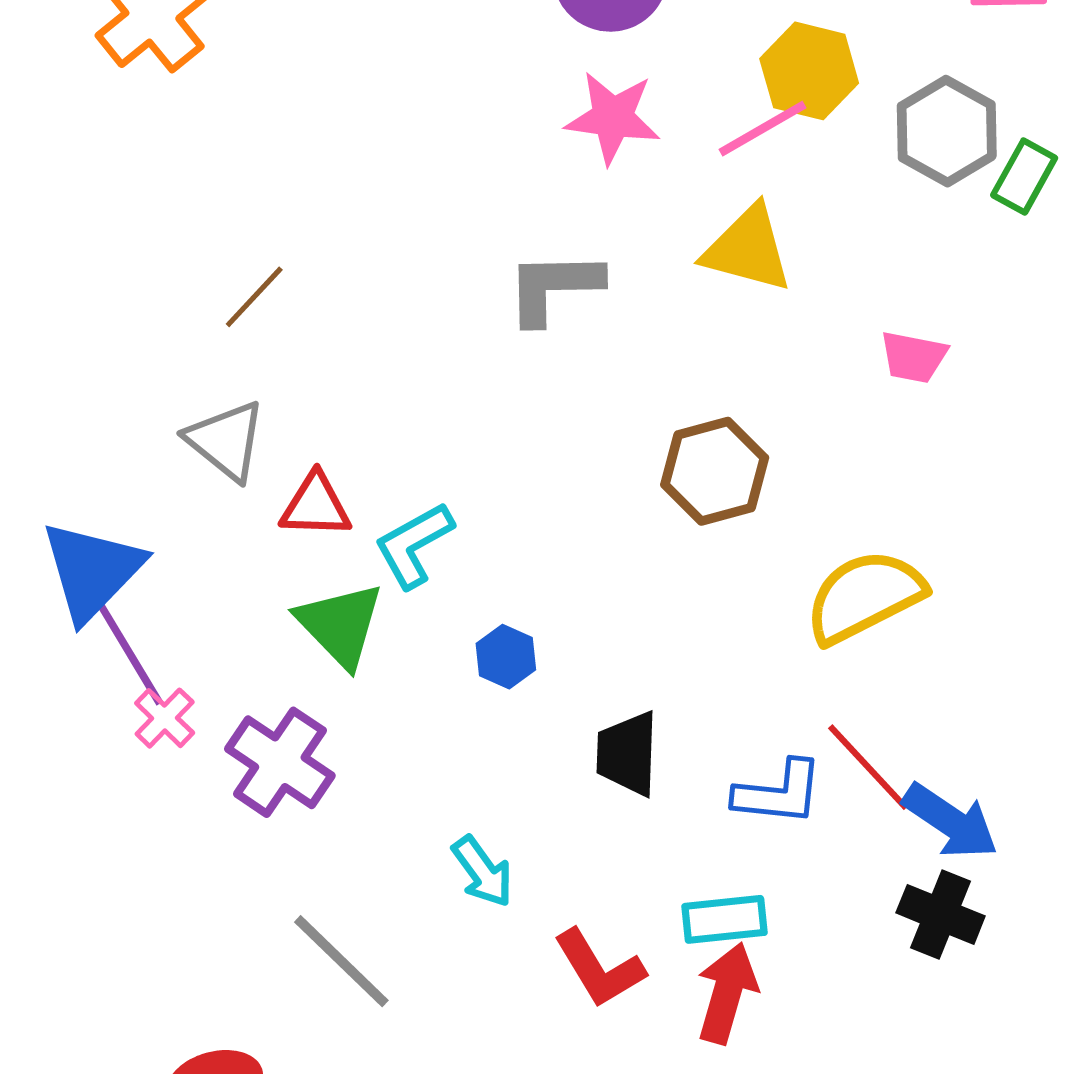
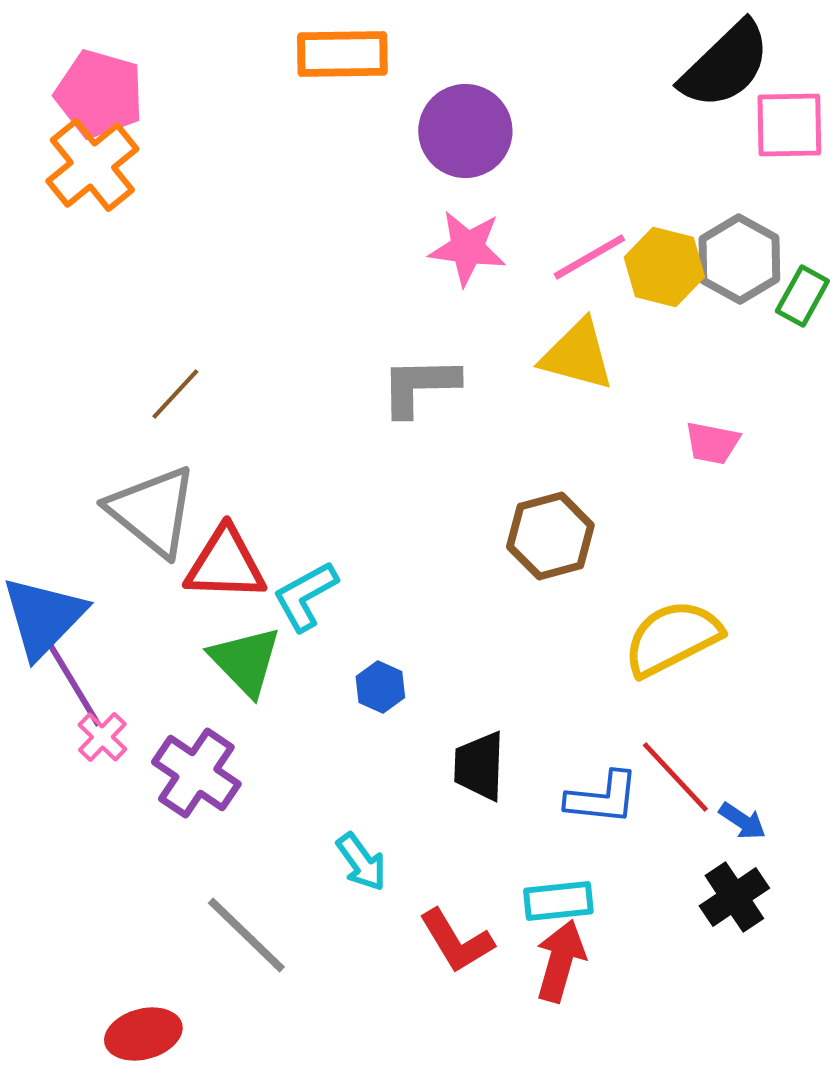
yellow hexagon: (809, 71) -> (664, 267), moved
gray triangle: (226, 441) -> (152, 511), size x1.4
red triangle: (316, 506) -> (225, 564), size x1.4
blue arrow: (950, 821) -> (742, 821), size x0.6
black cross: (941, 914) -> (734, 897), turned 34

